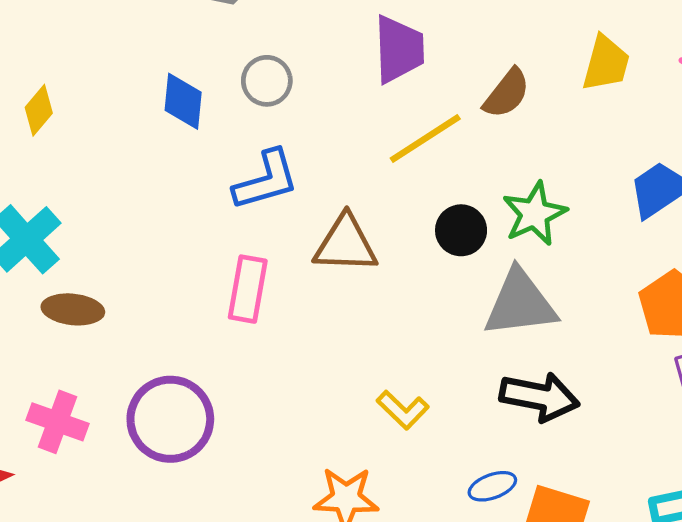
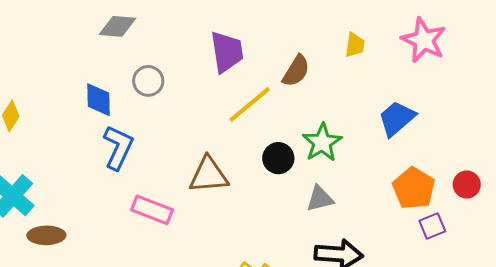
yellow trapezoid: (606, 63) -> (355, 45), size x0.7
blue L-shape: (266, 180) -> (118, 147), moved, turned -42
pink rectangle: (248, 289) -> (152, 210), turned -72
gray triangle: (520, 303) -> (320, 199), size x0.6

